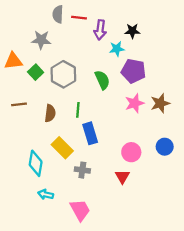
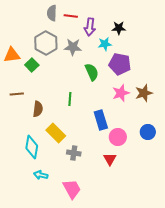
gray star: (41, 40) -> (73, 47), moved
gray hexagon: (63, 74) -> (46, 43), moved
brown semicircle: (50, 113) -> (38, 109), moved
blue rectangle: (90, 133) -> (101, 120), moved

